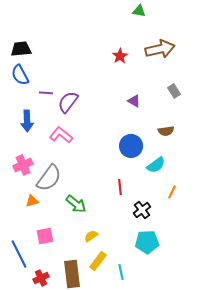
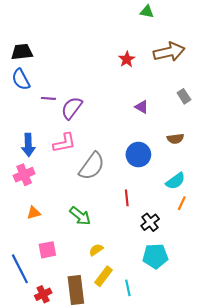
blue arrow: (27, 121) -> (28, 145), moved
pink L-shape: (61, 135) -> (64, 143), turned 130
cyan semicircle: (156, 165) -> (175, 181), moved
gray semicircle: (49, 178) -> (92, 166), moved

